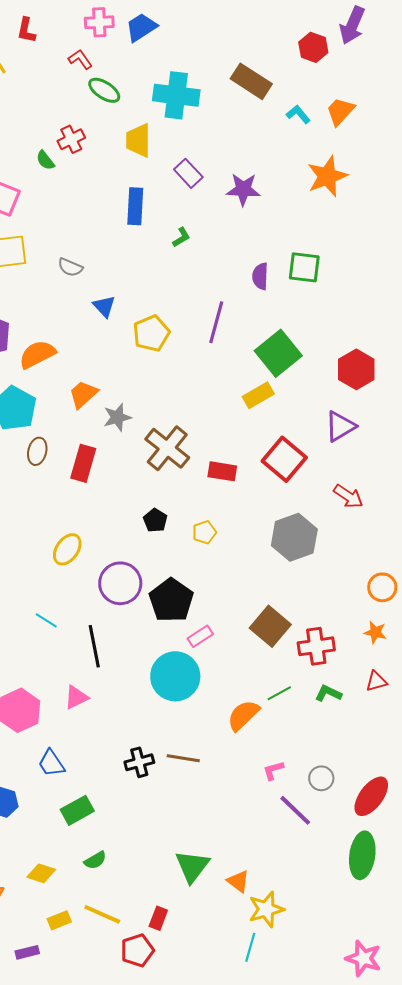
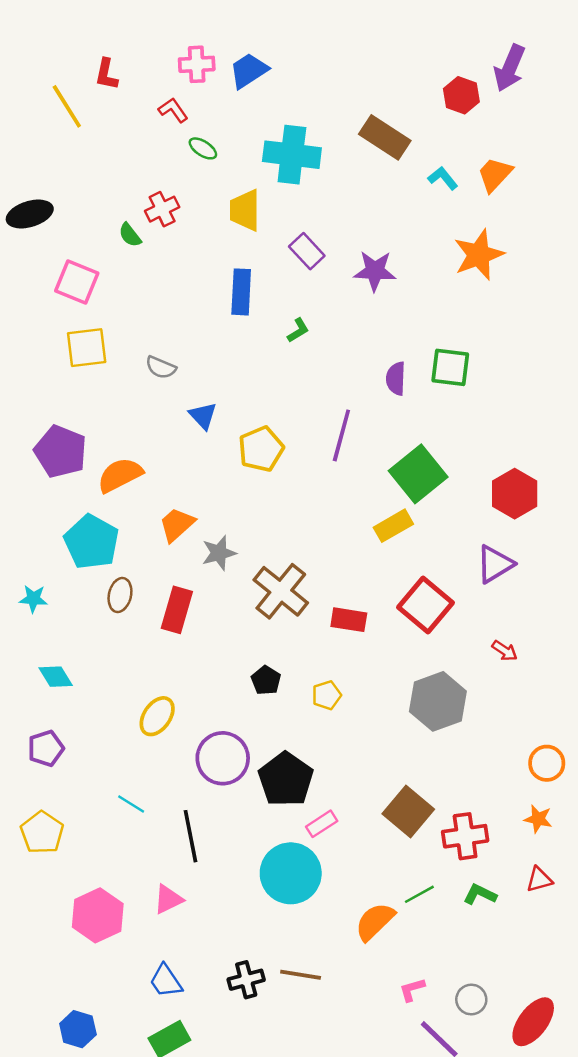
green ellipse: (104, 90) -> (203, 148), size x0.7
red arrow: (348, 496) -> (505, 651), size x0.7
blue trapezoid: (51, 763) -> (166, 981), moved

